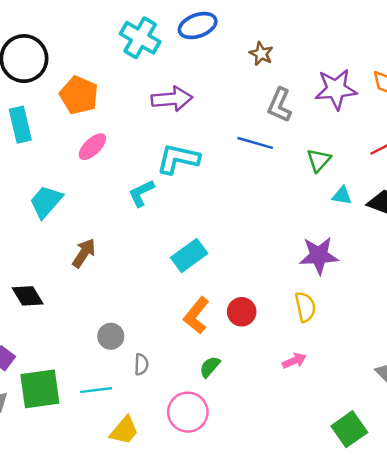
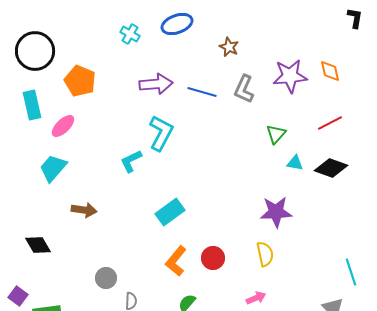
cyan cross: (140, 38) -> (130, 34), size x0.6
blue line: (255, 143) -> (202, 92), moved
pink ellipse: (92, 147) -> (63, 126), moved
cyan L-shape: (178, 159) -> (161, 133), turned 105
brown arrow: (84, 253) -> (84, 210), turned 65

